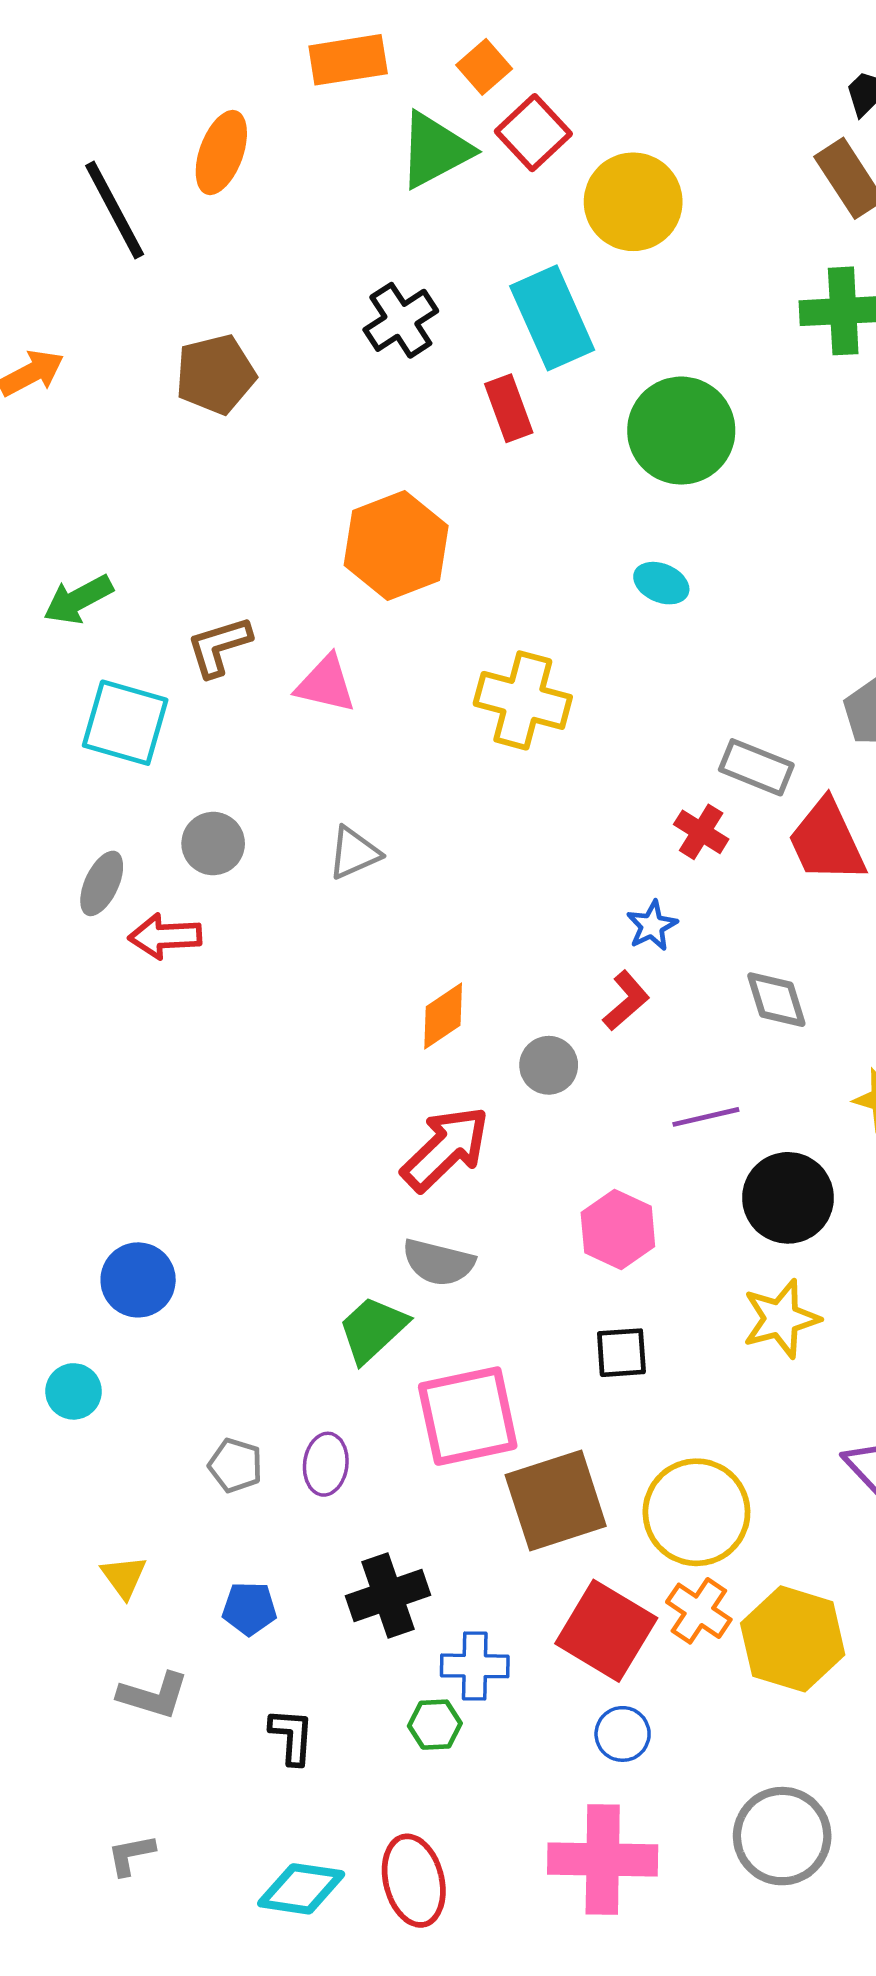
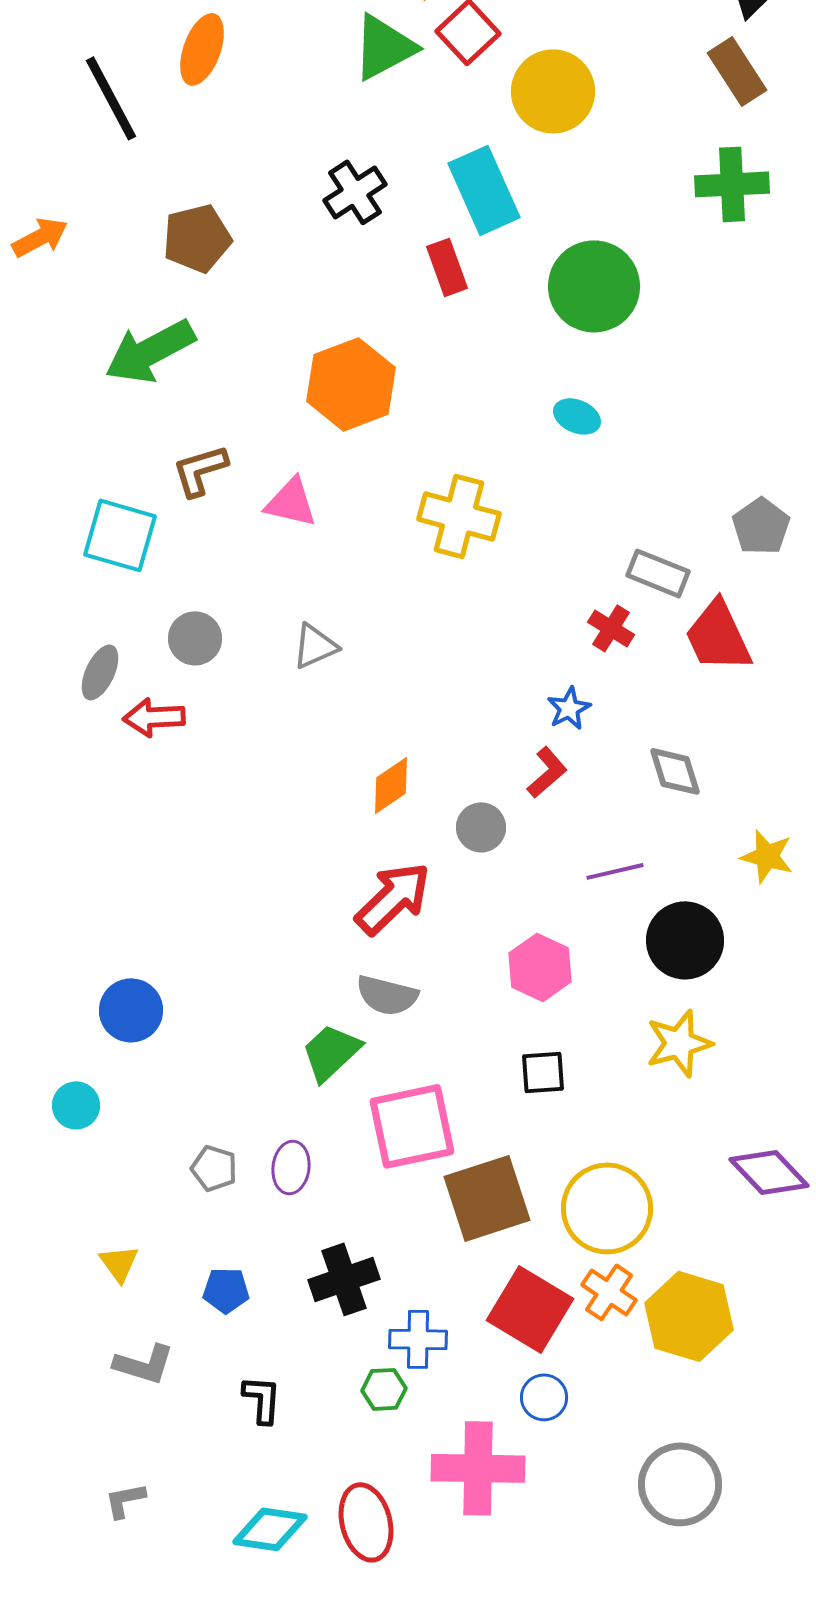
green arrow: (78, 600) -> (150, 351), moved, size x1.5
pink cross: (603, 1860) -> (478, 1468), moved

